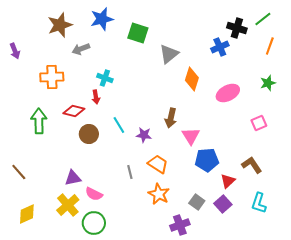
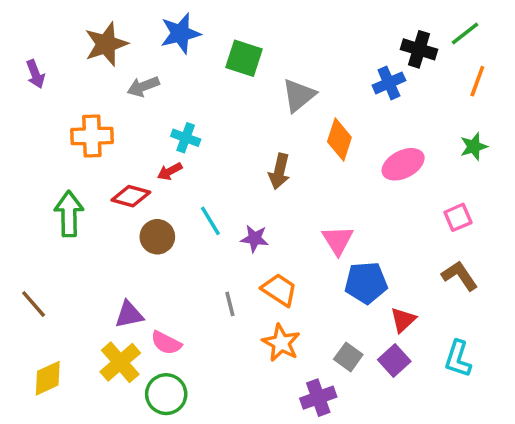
purple arrow: (15, 51) -> (35, 74), moved
red arrow: (96, 97) -> (170, 171), turned 72
brown arrow: (171, 118) -> (279, 171), moved
brown L-shape: (252, 165) -> (460, 276), moved

